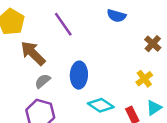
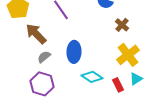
brown cross: (153, 44) -> (122, 25), moved
yellow cross: (144, 79) -> (128, 55), size x1.6

